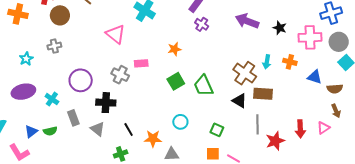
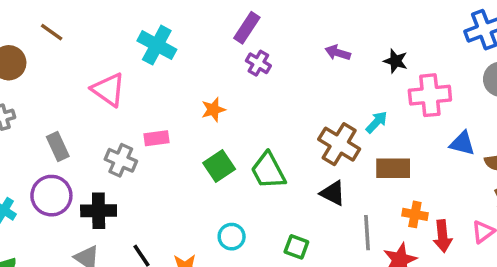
purple arrow: (247, 21) -> (338, 53), size x0.6
pink cross: (310, 37) -> (430, 95), moved
cyan arrow: (267, 62) -> (377, 122), turned -144
orange cross: (290, 62) -> (415, 214), moved
purple circle: (81, 80) -> (51, 196), moved
brown rectangle: (263, 94) -> (393, 168), moved
gray rectangle: (73, 118) -> (58, 147), moved

